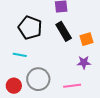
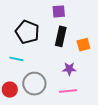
black rectangle: (64, 31) -> (61, 36), turned 42
purple star: (84, 62) -> (69, 69), moved

